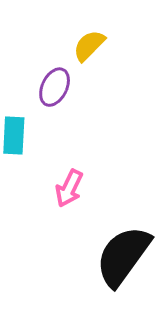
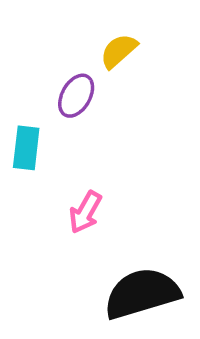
black semicircle: (123, 256) -> (142, 293), turned 34

